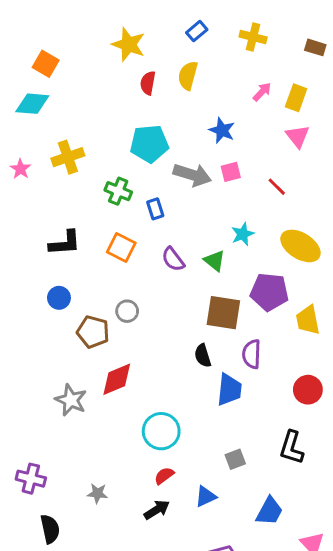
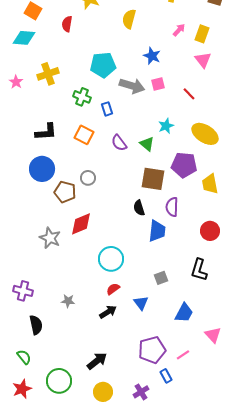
red semicircle: (148, 83) -> (67, 24), moved
blue circle: (59, 298) -> (42, 169), size x1.6
blue triangle: (206, 496) -> (141, 303), turned -42

